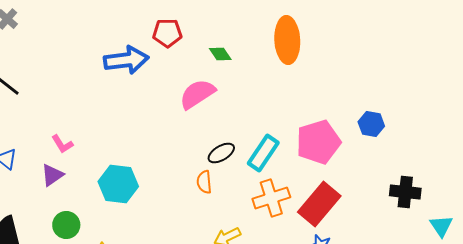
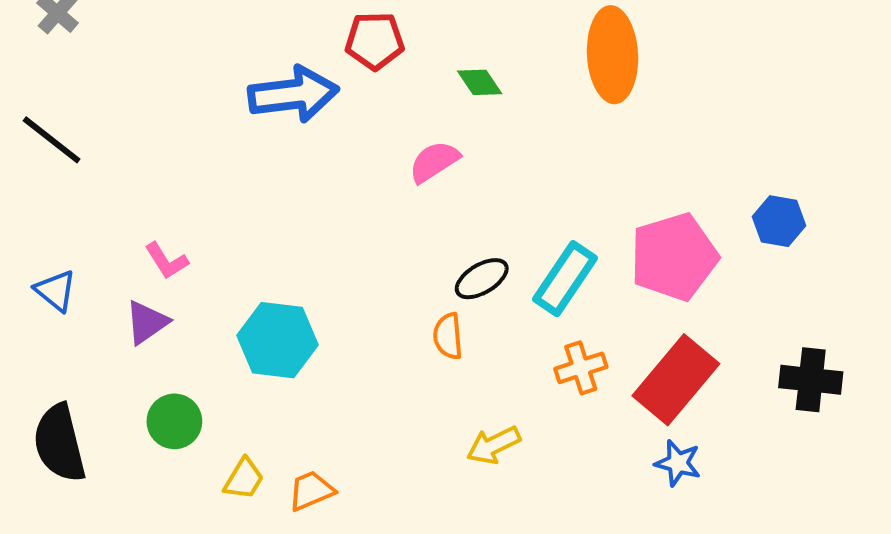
pink semicircle: (197, 94) -> (434, 162), size x0.7
black cross: (405, 192) -> (811, 380), moved
orange cross: (271, 198) -> (581, 368), size x0.7

